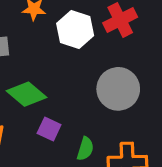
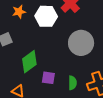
green diamond: (26, 94) -> (29, 62), turned -60

